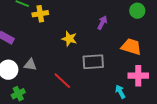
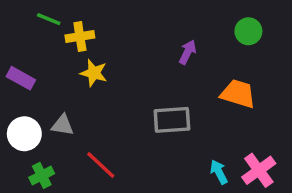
yellow star: (69, 39) -> (94, 73), moved
pink cross: (138, 76) -> (259, 170), moved, turned -36
red line: (62, 81) -> (101, 165), moved

